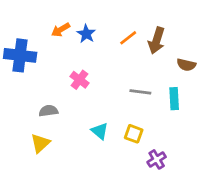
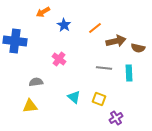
orange arrow: (61, 30) -> (43, 12), moved
brown arrow: (157, 41) -> (116, 41), moved, turned -120
yellow triangle: (40, 143) -> (30, 106), turned 35

